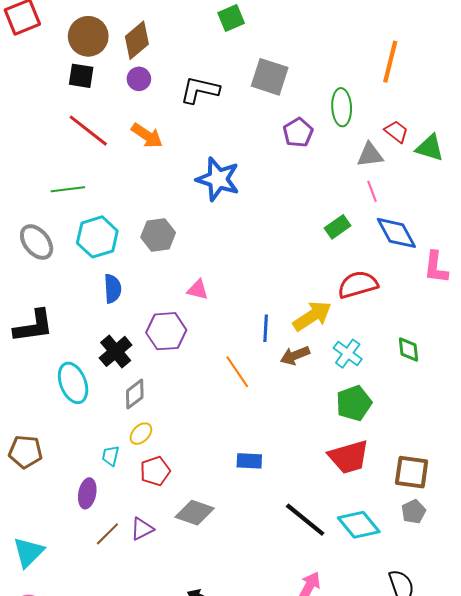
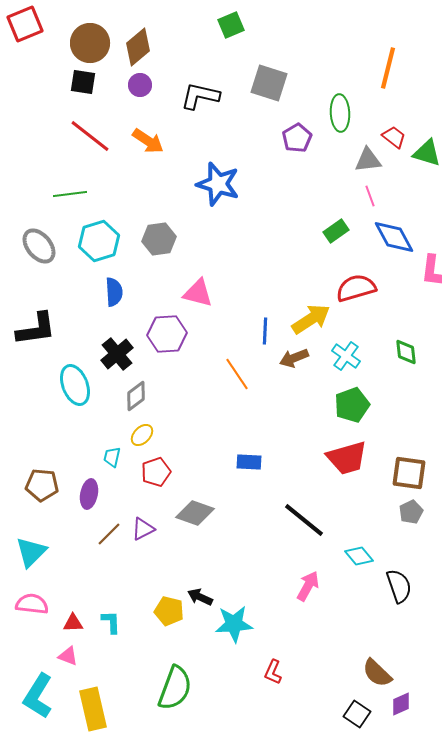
pink triangle: (198, 290) -> (198, 293), size x1.4
brown pentagon: (25, 452) -> (42, 485), moved
cyan diamond: (359, 525) -> (359, 556), moved, size x0.7

